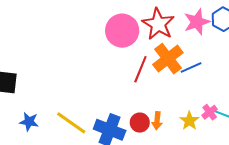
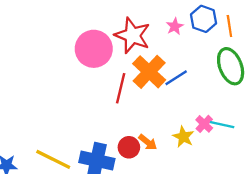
pink star: (197, 22) -> (175, 26), size x0.6
orange arrow: (157, 121) -> (148, 142), turned -48

